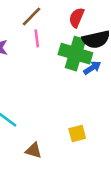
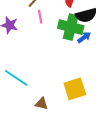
yellow square: (77, 133) -> (75, 89), size x1.6

